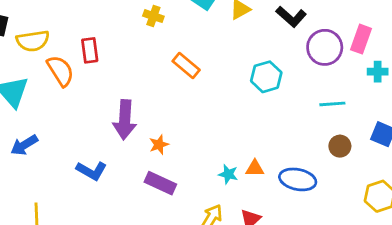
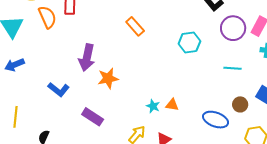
orange star: (159, 145) -> (108, 78), size x1.5
brown circle: (340, 146) -> (240, 104), moved
blue ellipse: (298, 179) -> (216, 120), moved
purple rectangle: (160, 183) -> (93, 117), moved

